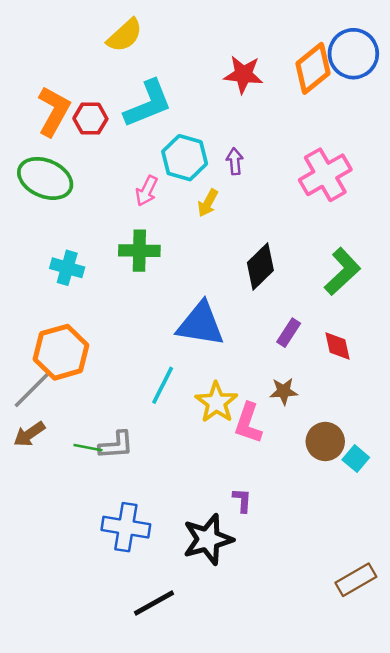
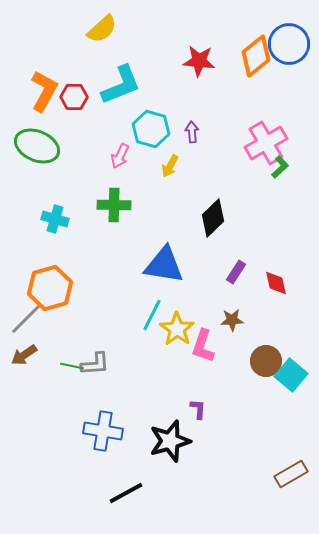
green L-shape: (342, 271) -> (280, 167), moved, size x0.6
cyan line: (163, 385) -> (152, 315), moved
cyan square: (356, 459) -> (291, 375), size x1.5

